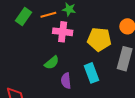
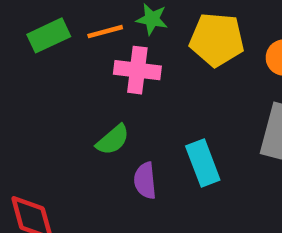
green rectangle: (24, 16) -> (49, 35), turned 30
yellow pentagon: (99, 39) -> (217, 40), moved

